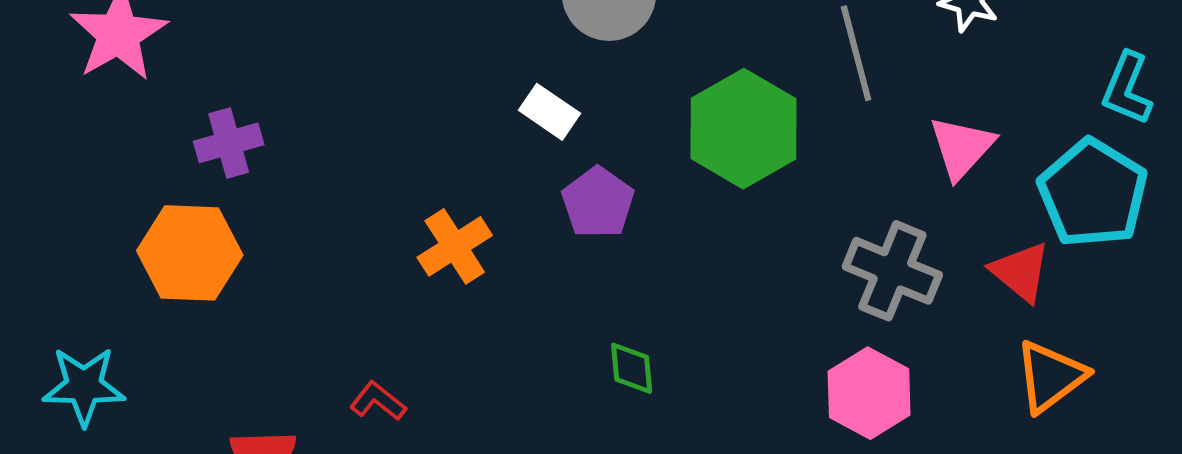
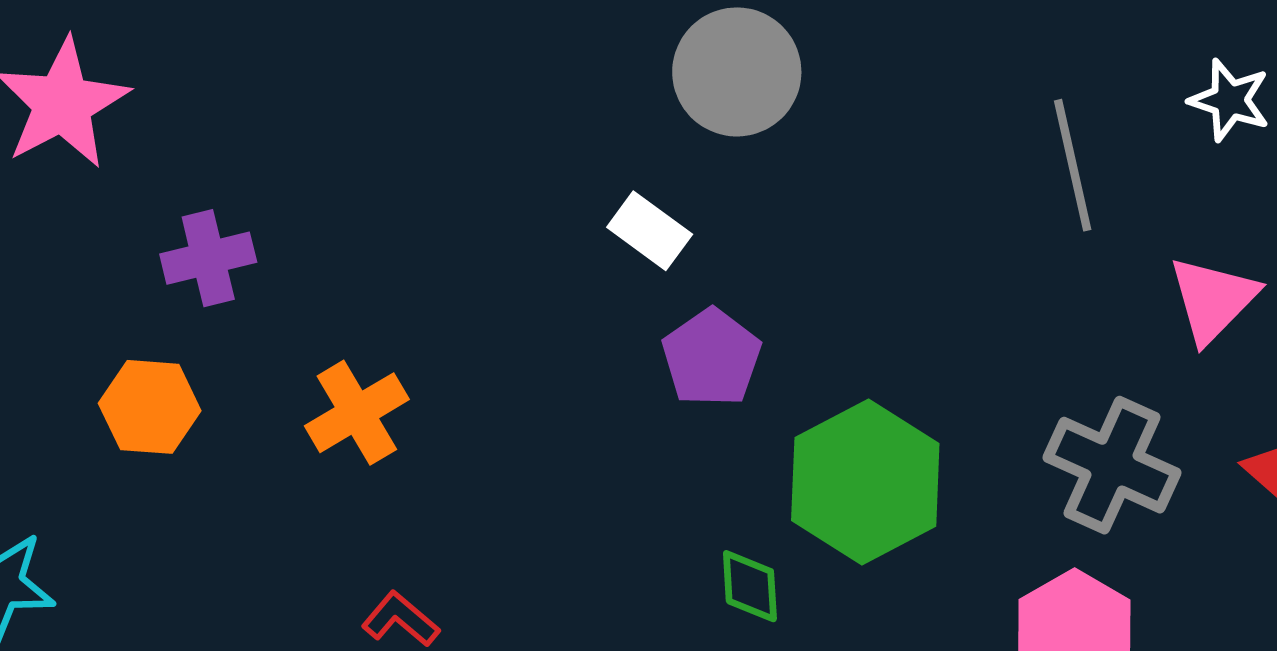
green hexagon: (743, 129) -> (865, 482), moved
orange cross: (455, 246) -> (357, 413), moved
orange hexagon: (190, 253) -> (150, 407), size x0.7

